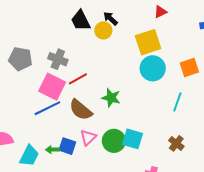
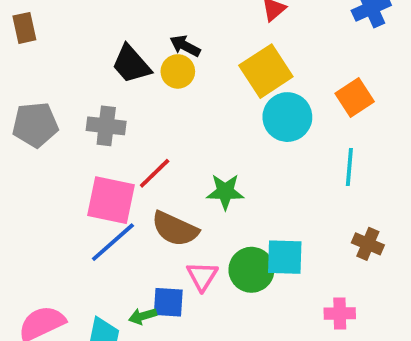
gray pentagon: (20, 59) -> (35, 125), moved
gray cross: (58, 59) -> (106, 126), moved

